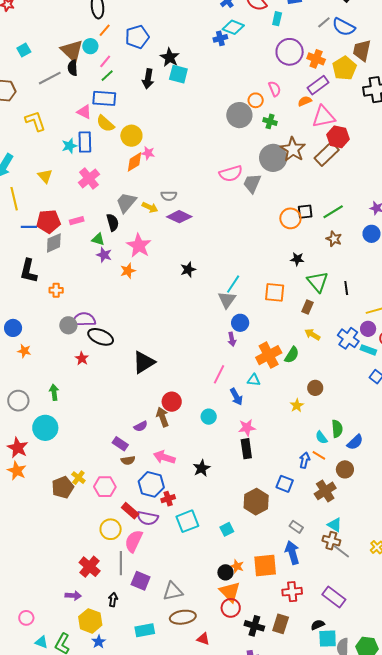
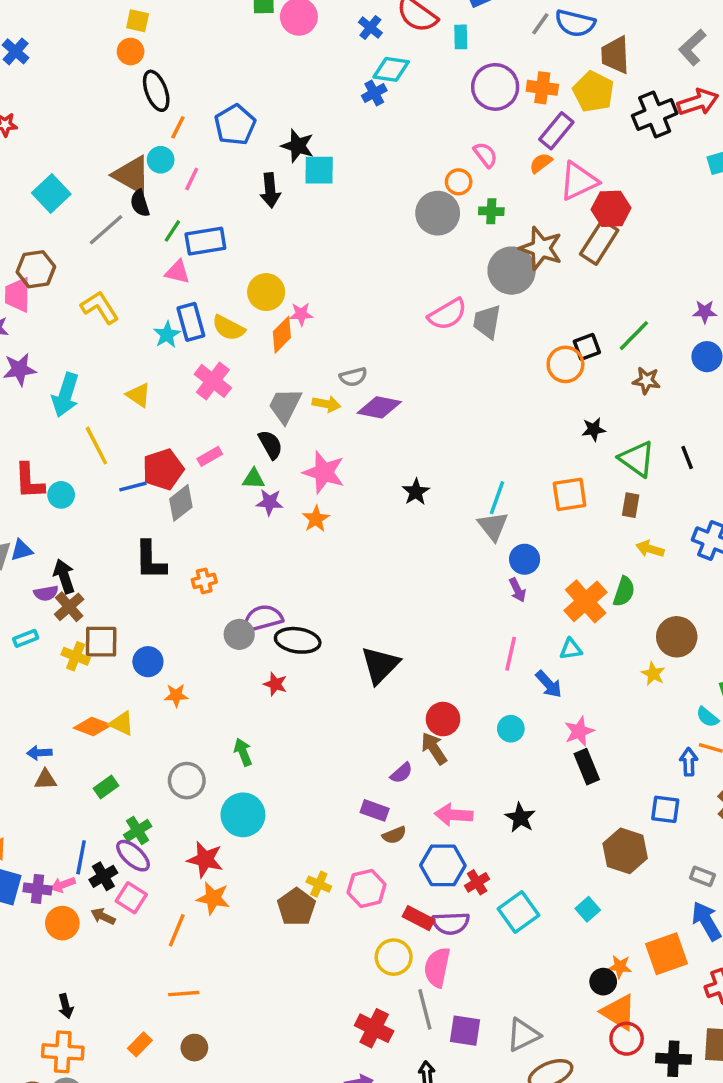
cyan square: (24, 50) -> (51, 194), size x1.5
green line: (107, 76) -> (172, 231), moved
yellow semicircle: (105, 124) -> (229, 328), moved
brown circle: (315, 388) -> (677, 637), size x1.5

